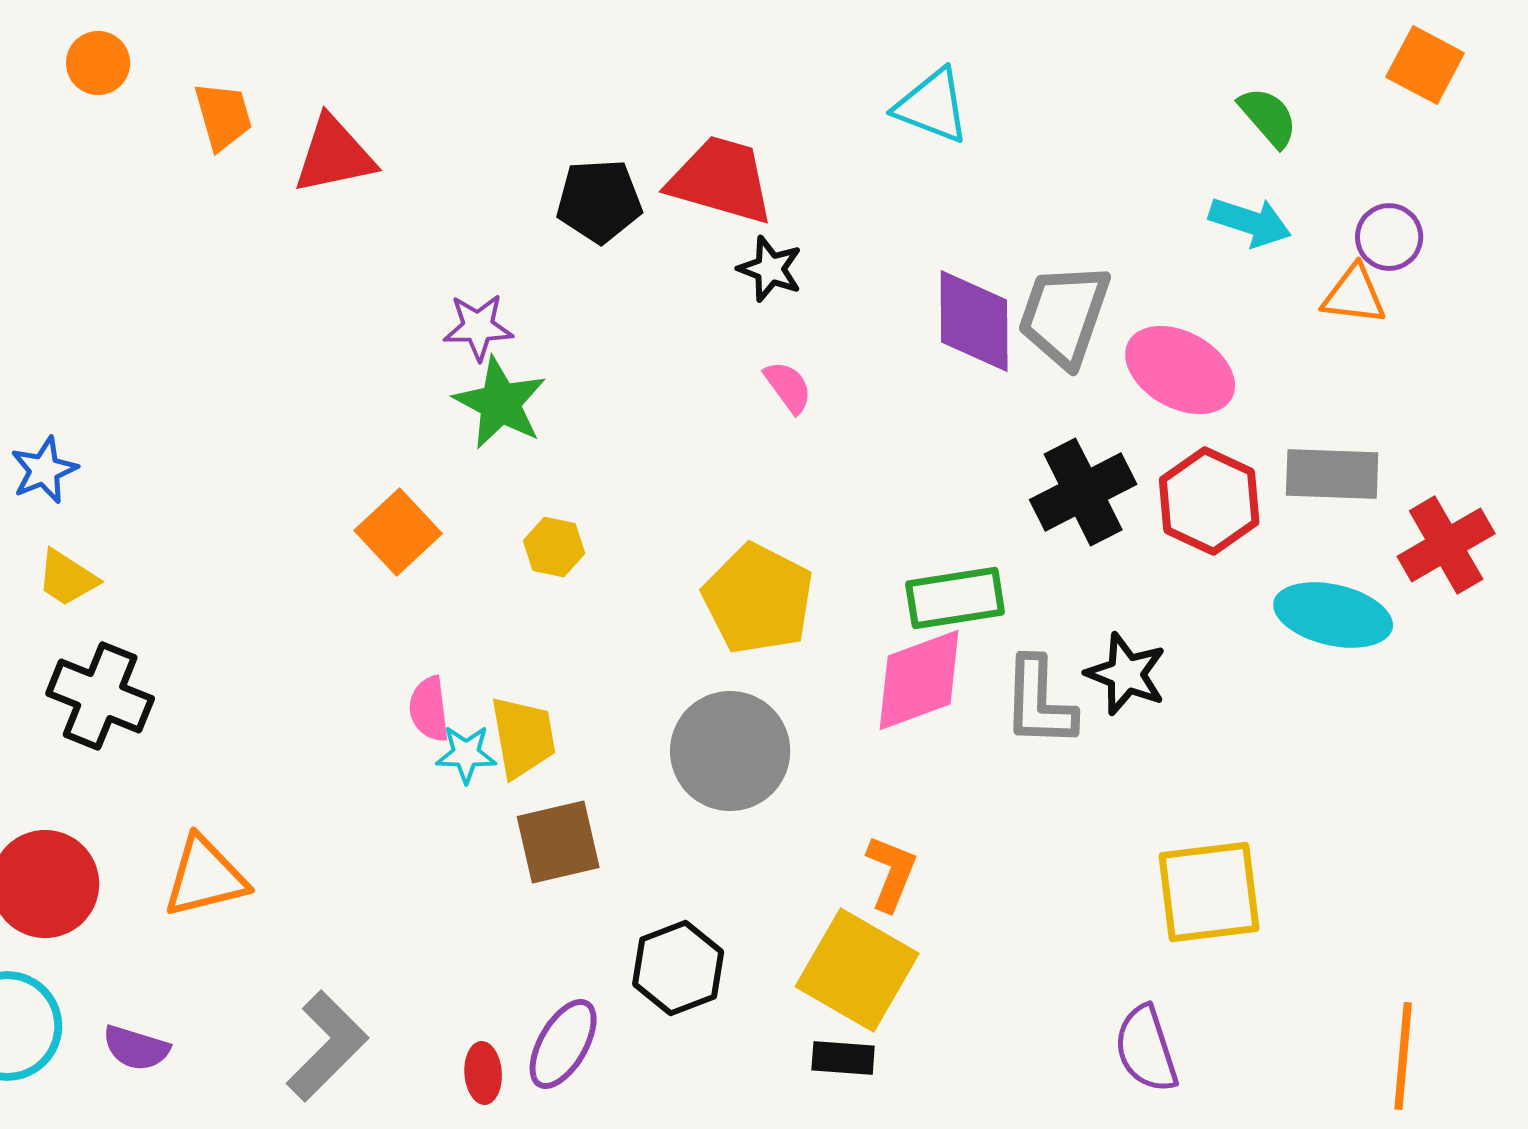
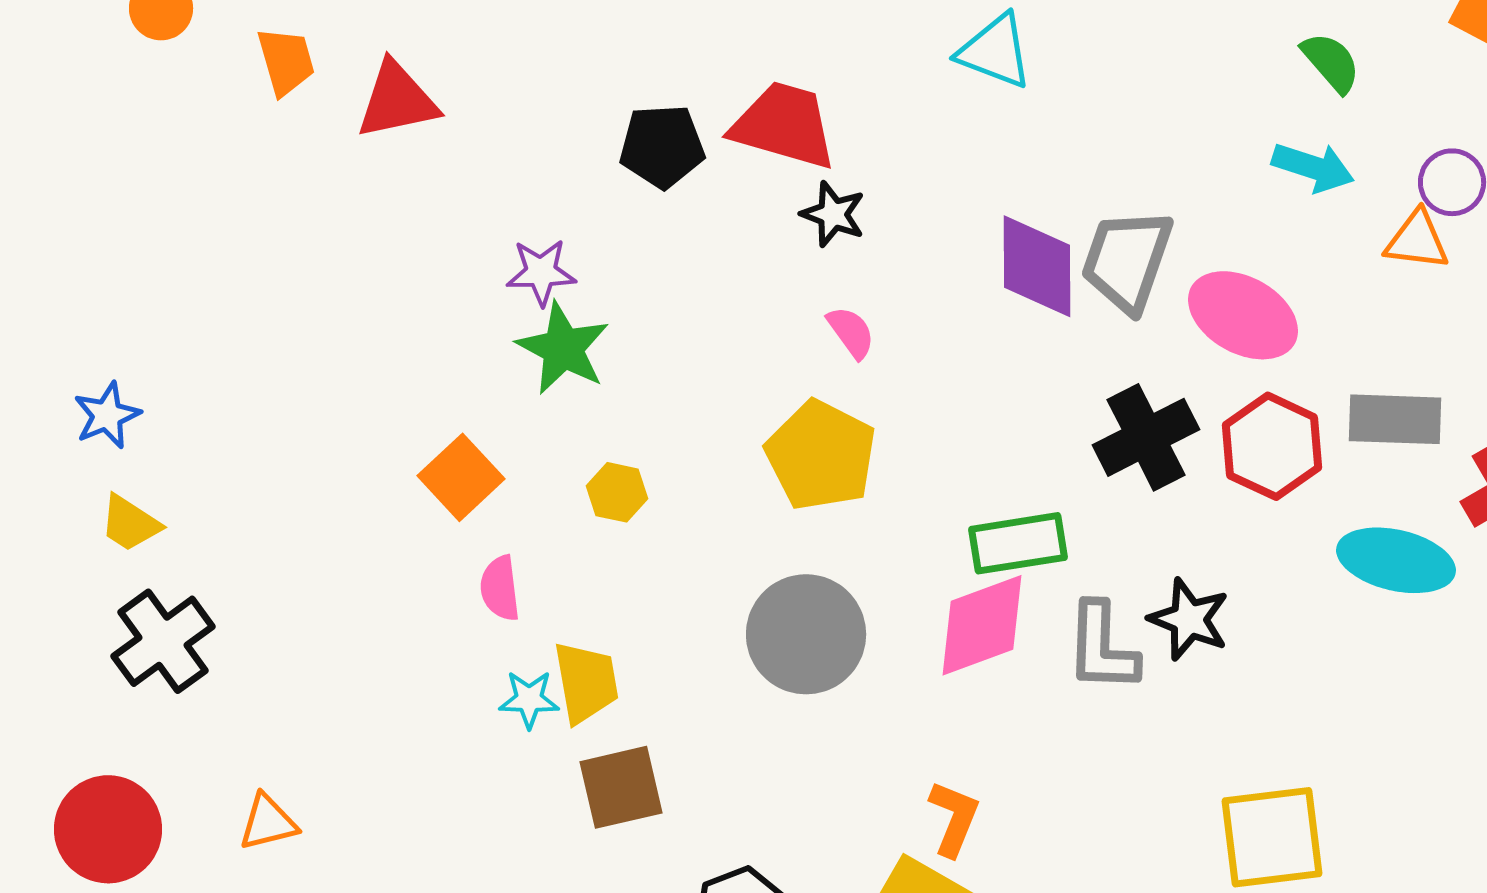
yellow pentagon: (758, 599) -> (821, 455), moved
black cross: (100, 696) -> (163, 641), turned 32
pink semicircle: (429, 709) -> (500, 588), moved
gray circle: (730, 751) -> (806, 634), moved
orange triangle: (205, 877) -> (268, 822), size x0.7

